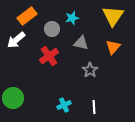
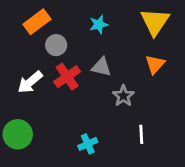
gray circle: (52, 29) -> (56, 45), moved
white arrow: (16, 40) -> (30, 82), moved
gray triangle: (81, 43) -> (101, 67), moved
white line: (94, 107) -> (141, 134), moved

